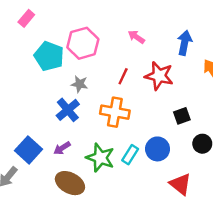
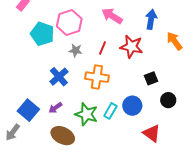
pink arrow: (136, 37) -> (112, 16), size x1.5
gray star: (79, 84) -> (76, 50), moved

